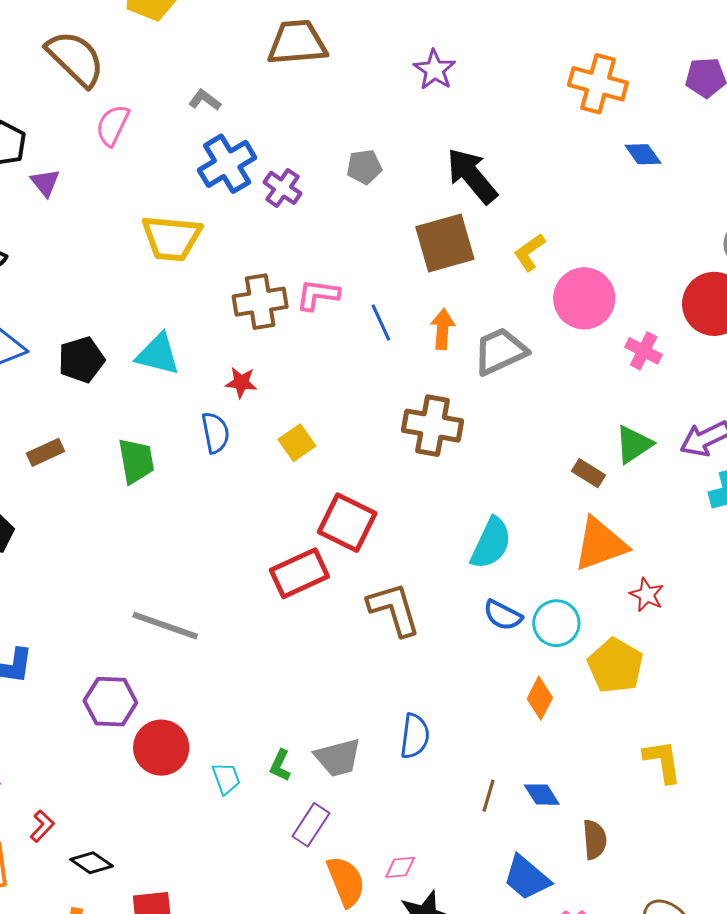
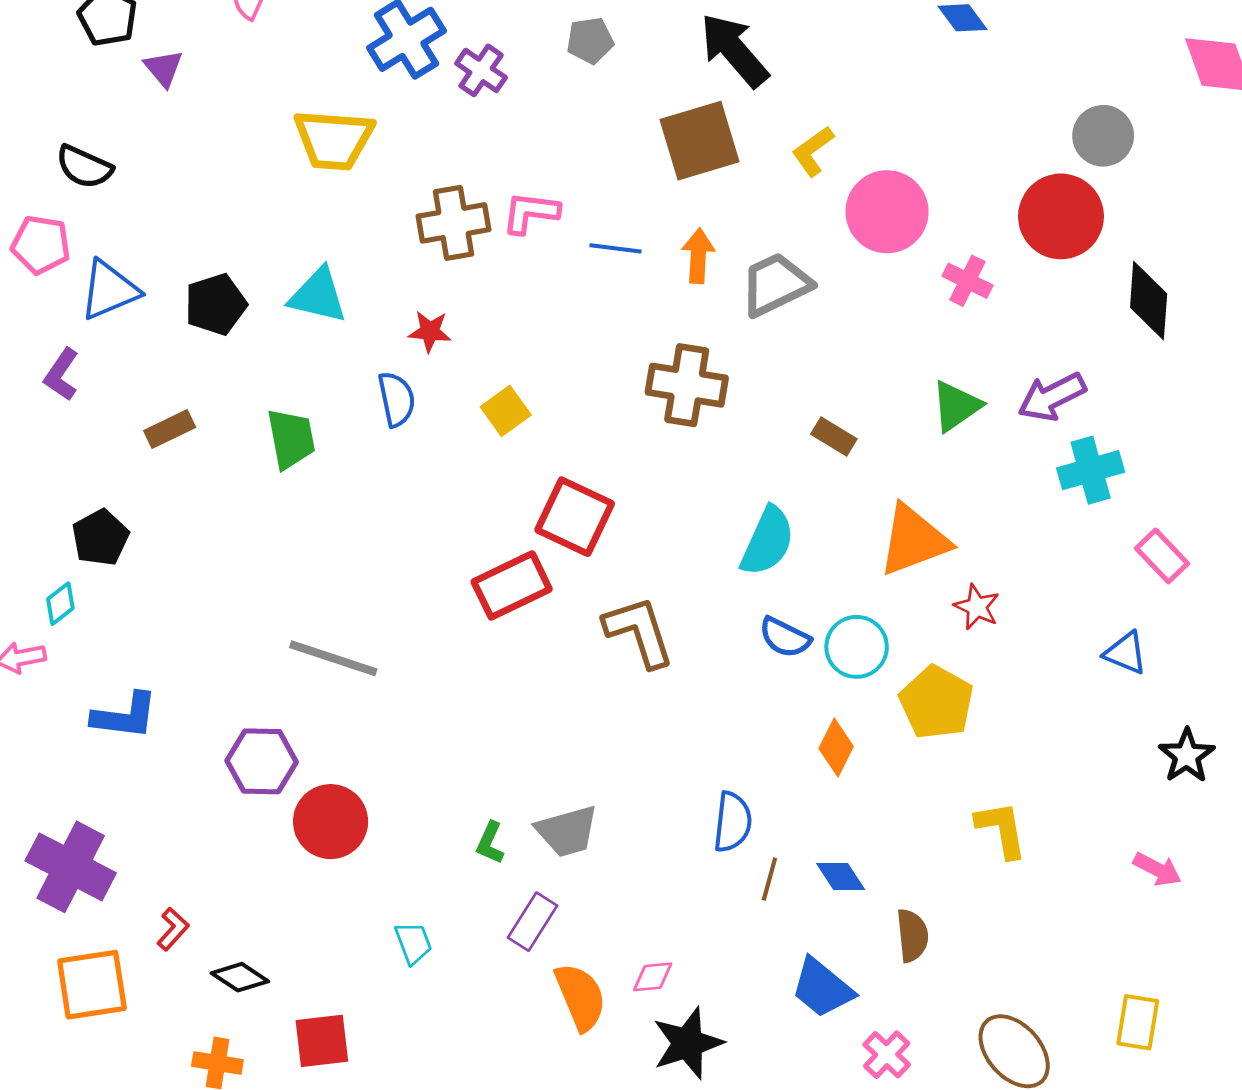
blue line: (381, 323) -> (616, 248), turned -57
brown rectangle: (588, 473) -> (834, 437), moved
blue semicircle: (415, 736) -> (733, 822), moved
cyan trapezoid: (226, 778) -> (413, 943), moved

